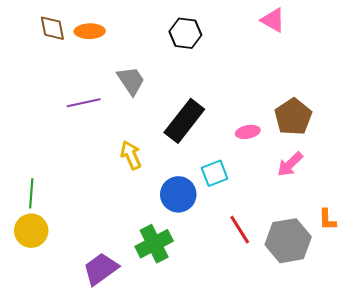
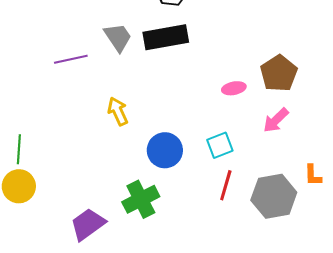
black rectangle: (184, 121) -> (166, 37), moved, turned 42
cyan square: (215, 173) -> (220, 145), moved
red line: (240, 230) -> (226, 185), turned 48

